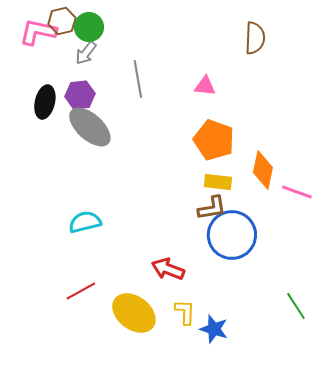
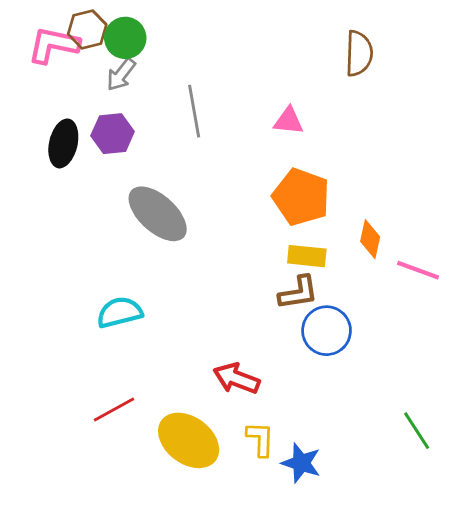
gray ellipse: (90, 127) -> (158, 214), moved
orange diamond: (263, 170) -> (370, 239), size x0.7
blue circle: (232, 235) -> (327, 331), size x0.7

